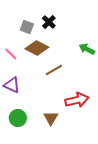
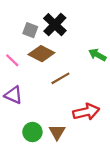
black cross: (49, 22) -> (55, 25), size x1.5
green circle: (18, 118) -> (32, 132), moved

